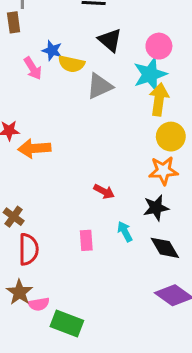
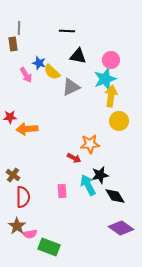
black triangle: (110, 40) -> (78, 56), turned -30
yellow semicircle: (71, 64) -> (52, 72), turned 30
orange star: (163, 171) -> (90, 144), moved
black star: (156, 208) -> (100, 175), moved
cyan arrow: (125, 231) -> (88, 185), size x1.5

